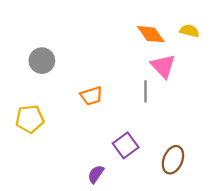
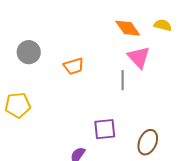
orange trapezoid: (91, 96) -> (74, 66), moved
purple square: (126, 145) -> (105, 129), turned 30

